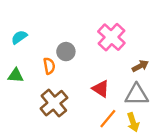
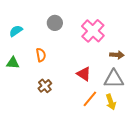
gray circle: (66, 52) -> (55, 23), moved
brown arrow: (140, 66) -> (117, 55), turned 32
brown cross: (54, 103) -> (45, 86), size x0.6

